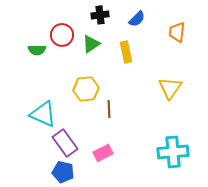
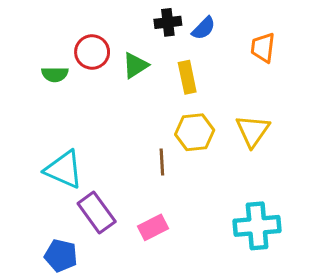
black cross: (100, 15) -> (168, 22), moved
yellow hexagon: (86, 89) -> (195, 132), moved
blue pentagon: (63, 172) -> (61, 256), moved

